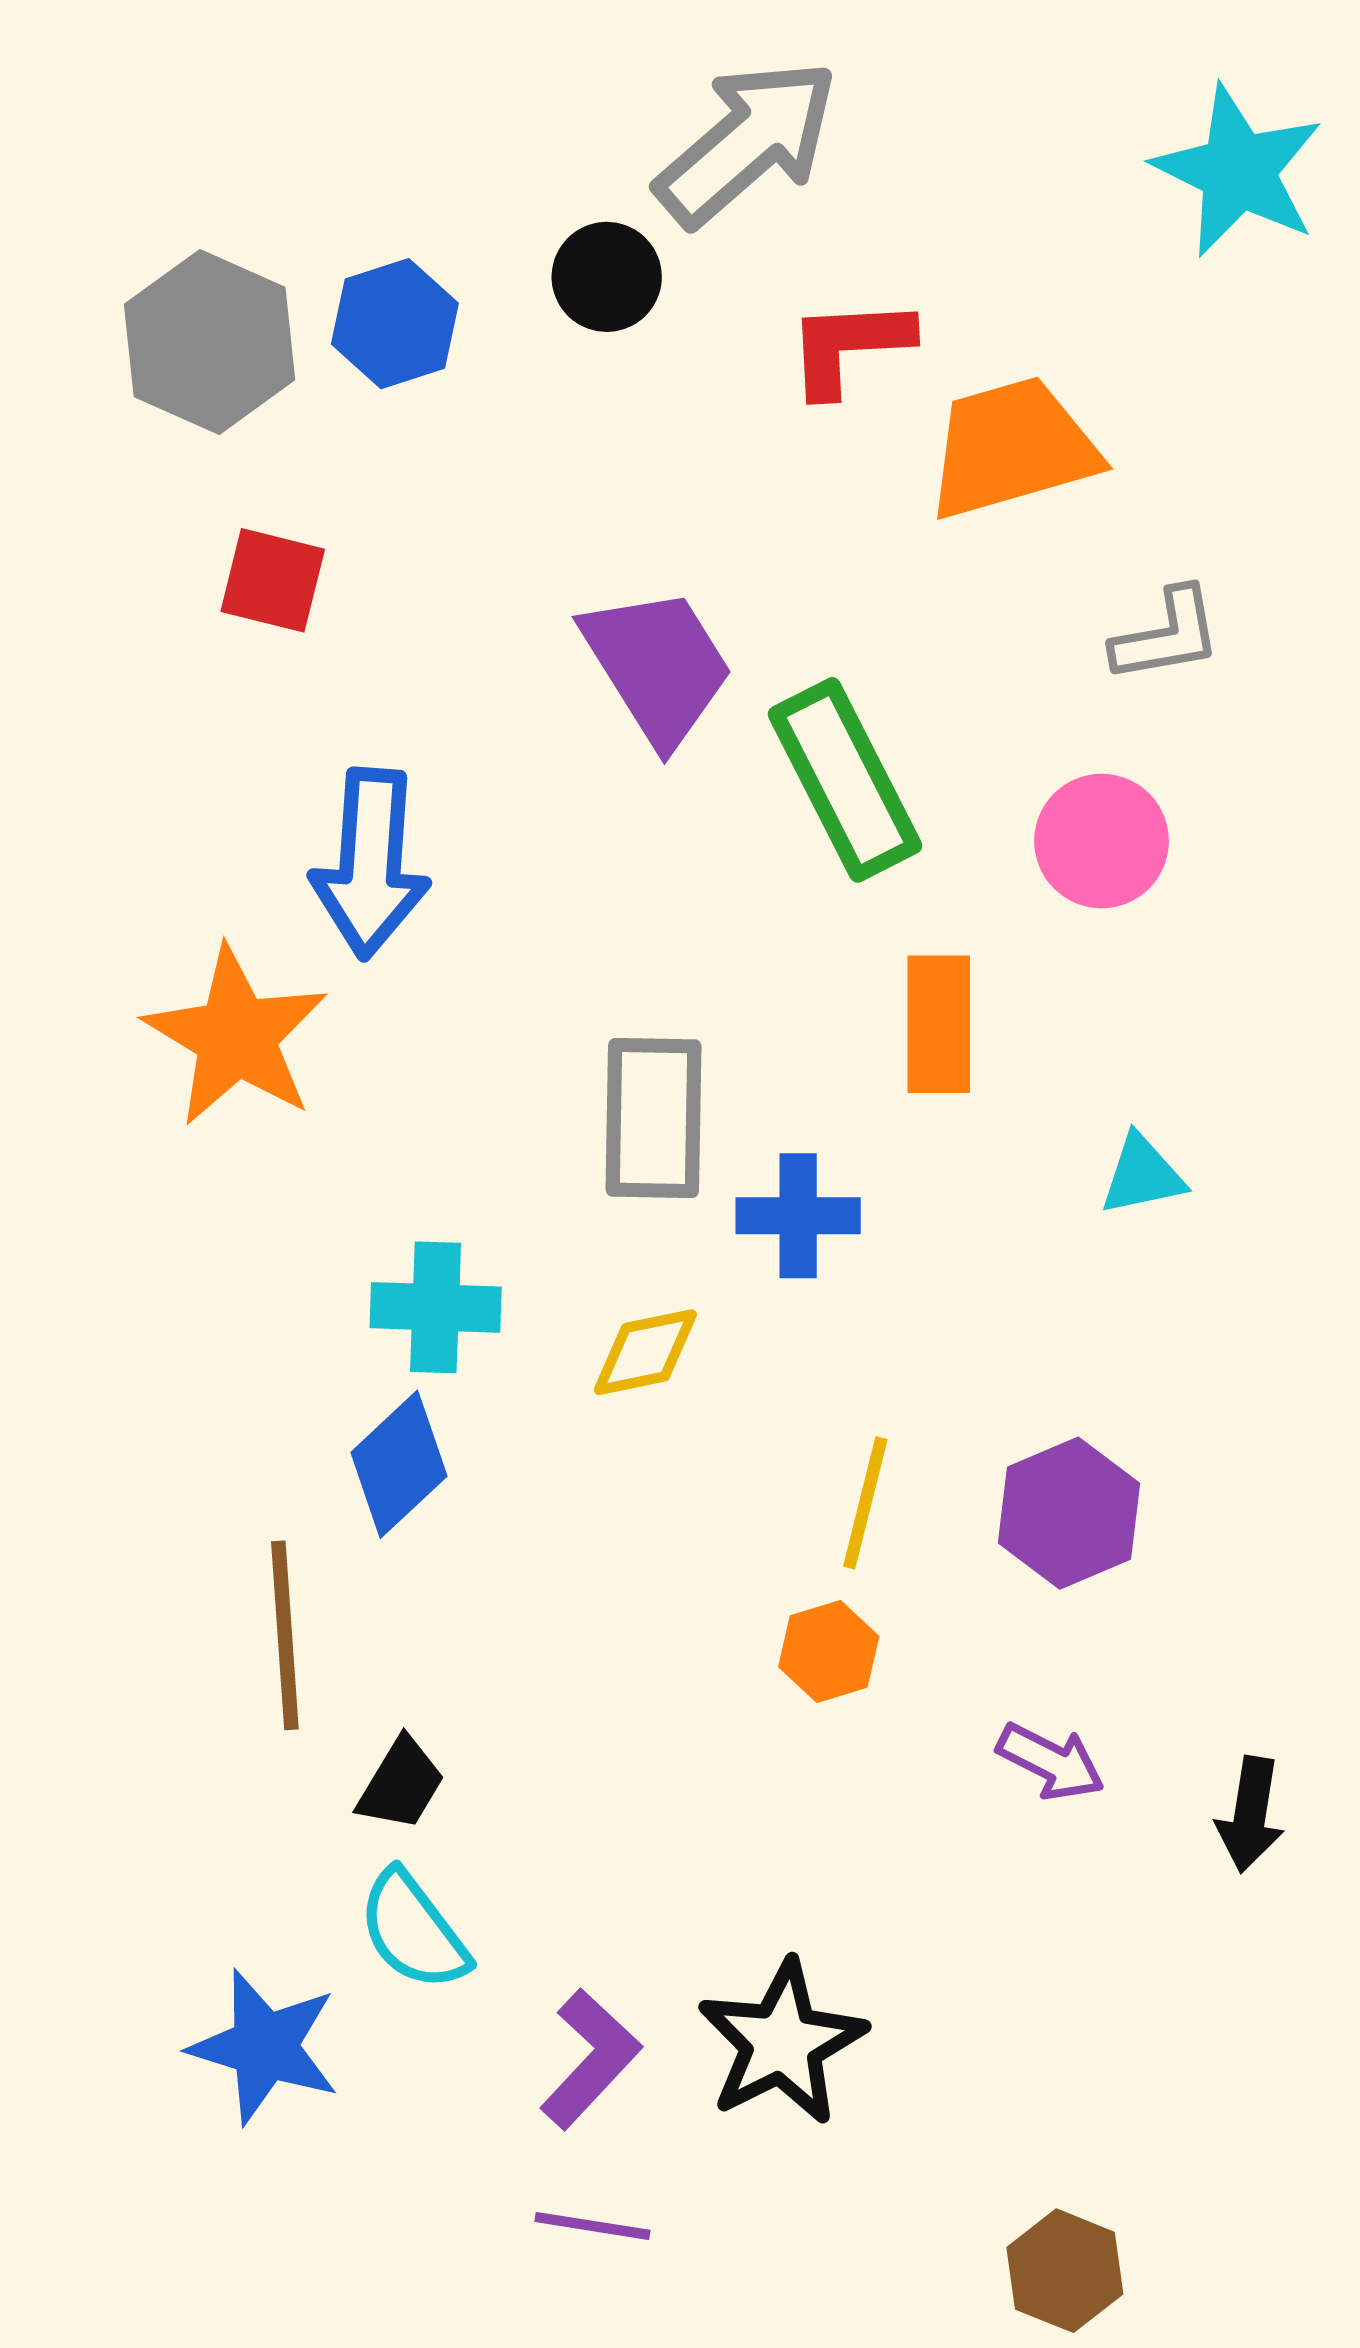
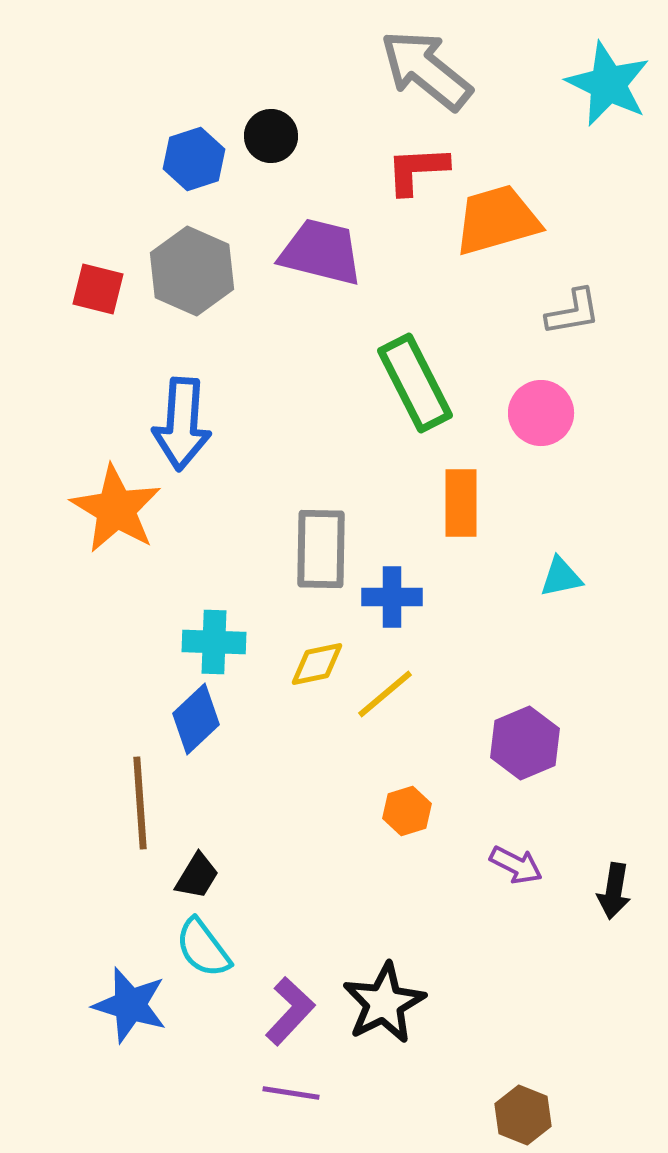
gray arrow: (747, 142) -> (426, 70), moved, turned -100
black circle: (607, 277) -> (271, 136), moved
gray hexagon: (210, 342) -> (192, 271), moved
red square: (273, 580) -> (98, 289), moved
purple trapezoid: (658, 666) -> (321, 252), moved, turned -44
yellow line: (865, 1503) -> (385, 694), moved, turned 36

